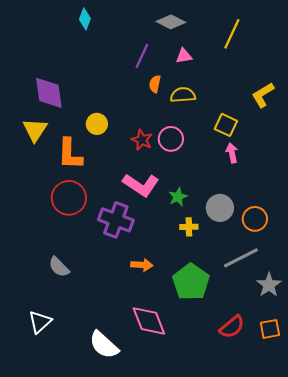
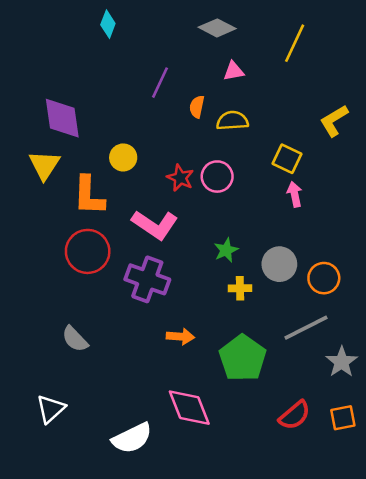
purple line: (142, 56) -> (160, 83), moved
pink L-shape: (141, 185) -> (155, 225), moved
white semicircle: (104, 345) -> (132, 438), turned -68

